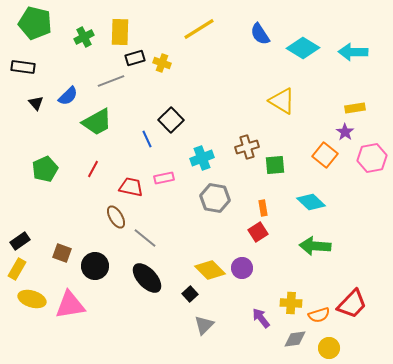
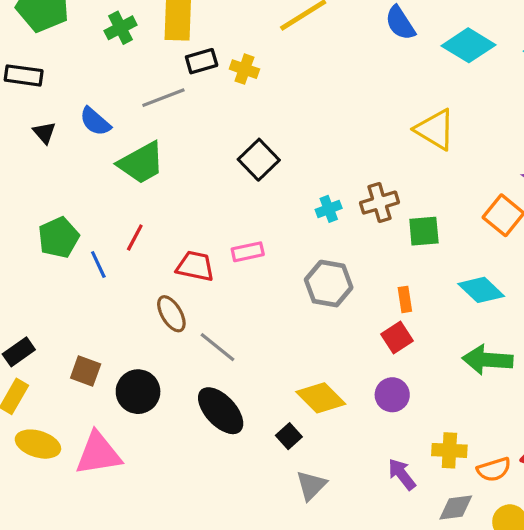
blue semicircle: (68, 96) -> (95, 122), turned 85
blue line: (147, 139) -> (98, 265), moved
cyan cross: (202, 158) -> (329, 209), moved, size x0.7
purple circle: (242, 268) -> (392, 395), moved

